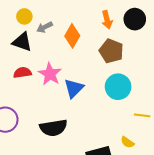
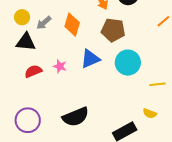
pink star: (50, 74) -> (60, 66), size x0.6
blue triangle: (74, 88) -> (90, 59), moved, turned 35

